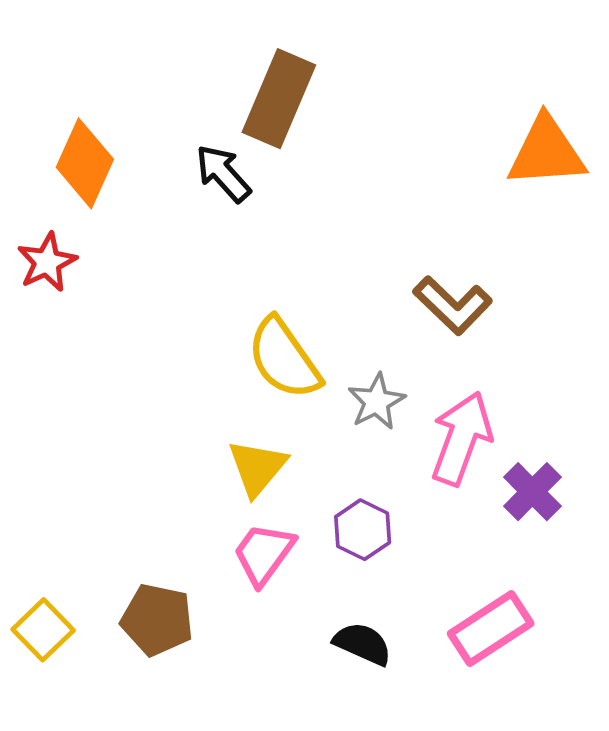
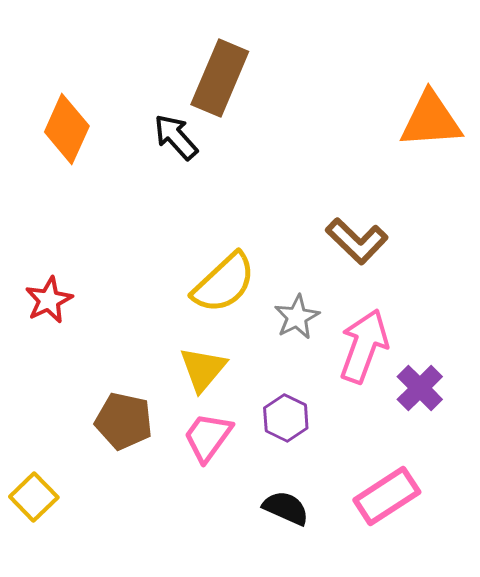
red star: (47, 262) -> (49, 300), moved
yellow semicircle: (284, 359) -> (224, 283), turned -98
brown pentagon: (157, 620) -> (124, 421), moved

